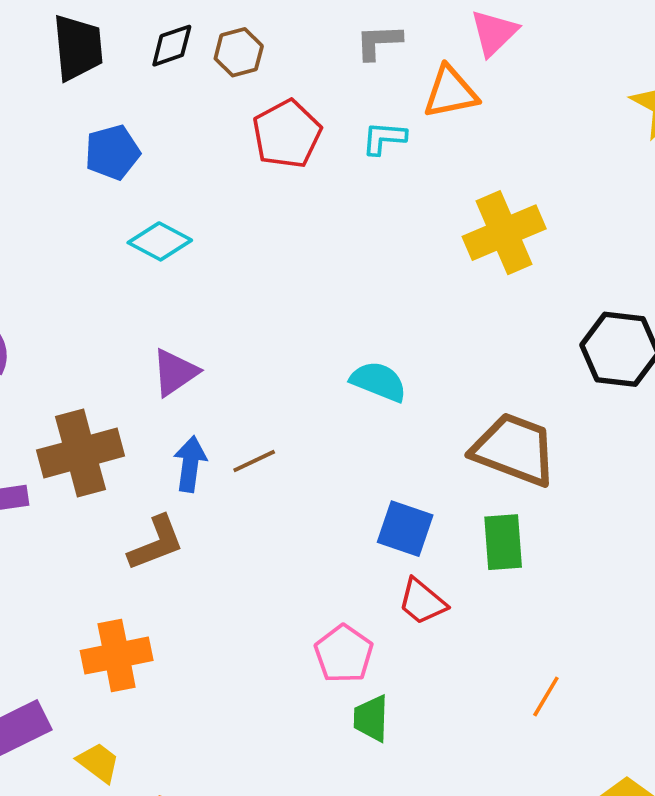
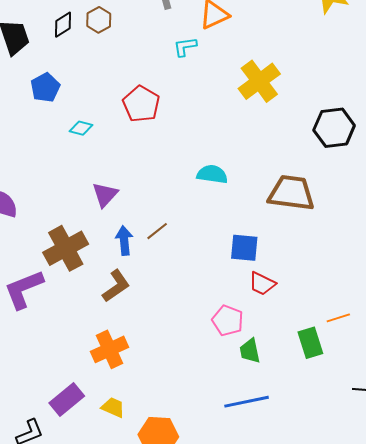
red pentagon: (287, 134) -> (141, 104), moved
cyan diamond: (160, 241) -> (81, 128), size x0.7
green rectangle: (503, 542) -> (310, 343), moved
orange line: (546, 697) -> (338, 318), turned 55

